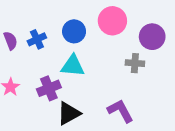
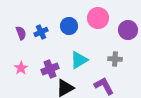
gray cross: (135, 63) -> (115, 59), moved
cyan triangle: (73, 66) -> (79, 60), moved, turned -36

